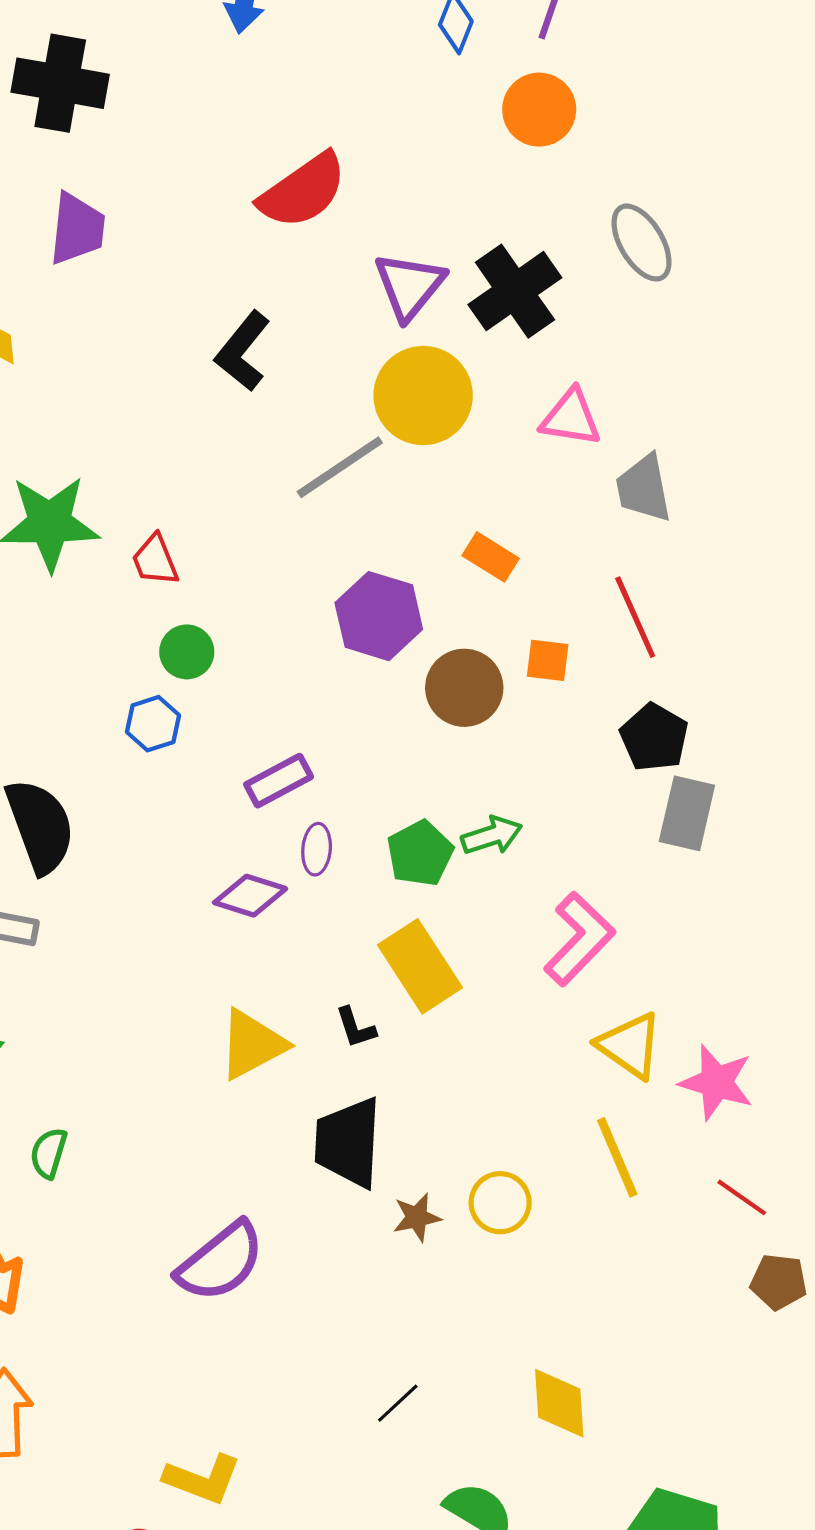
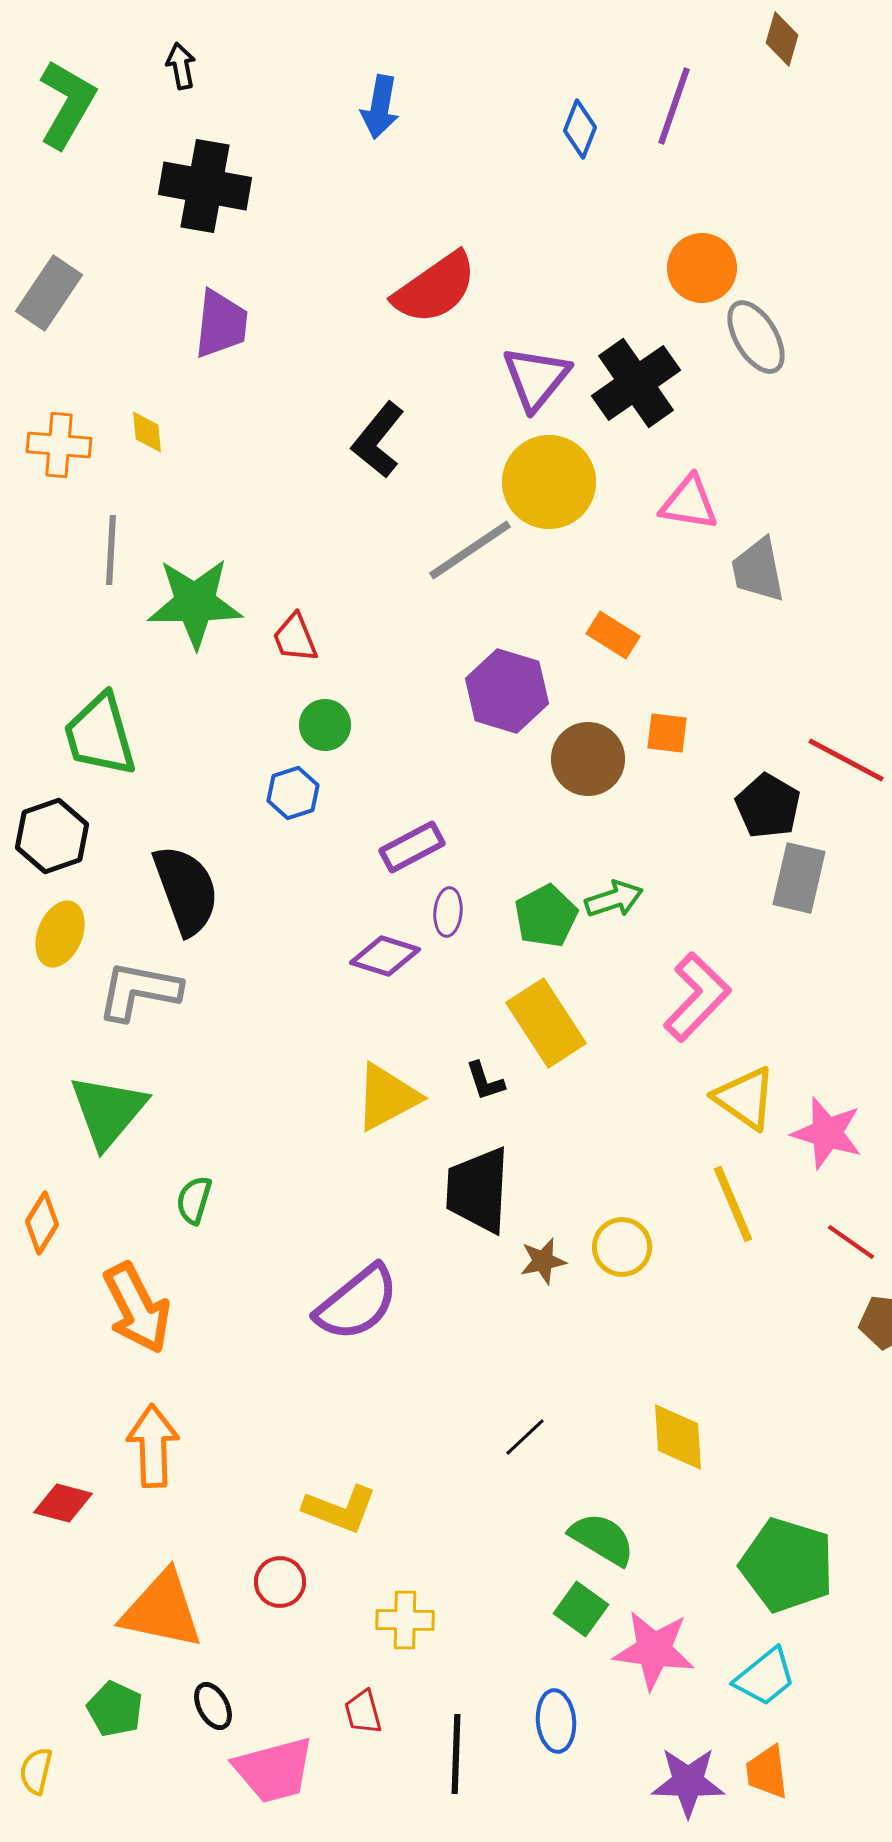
orange circle: (539, 110) -> (702, 268), moved
red line: (635, 617) -> (846, 760), moved, turned -38

